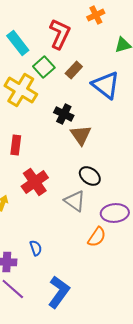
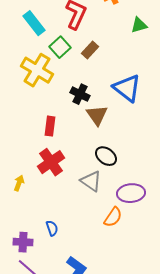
blue triangle: (106, 85) -> (127, 88), moved
red rectangle: (16, 145) -> (50, 126), moved

